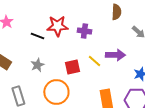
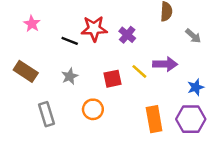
purple cross: (84, 31) -> (127, 35), turned 32
orange circle: (56, 92) -> (93, 109), size x0.7

